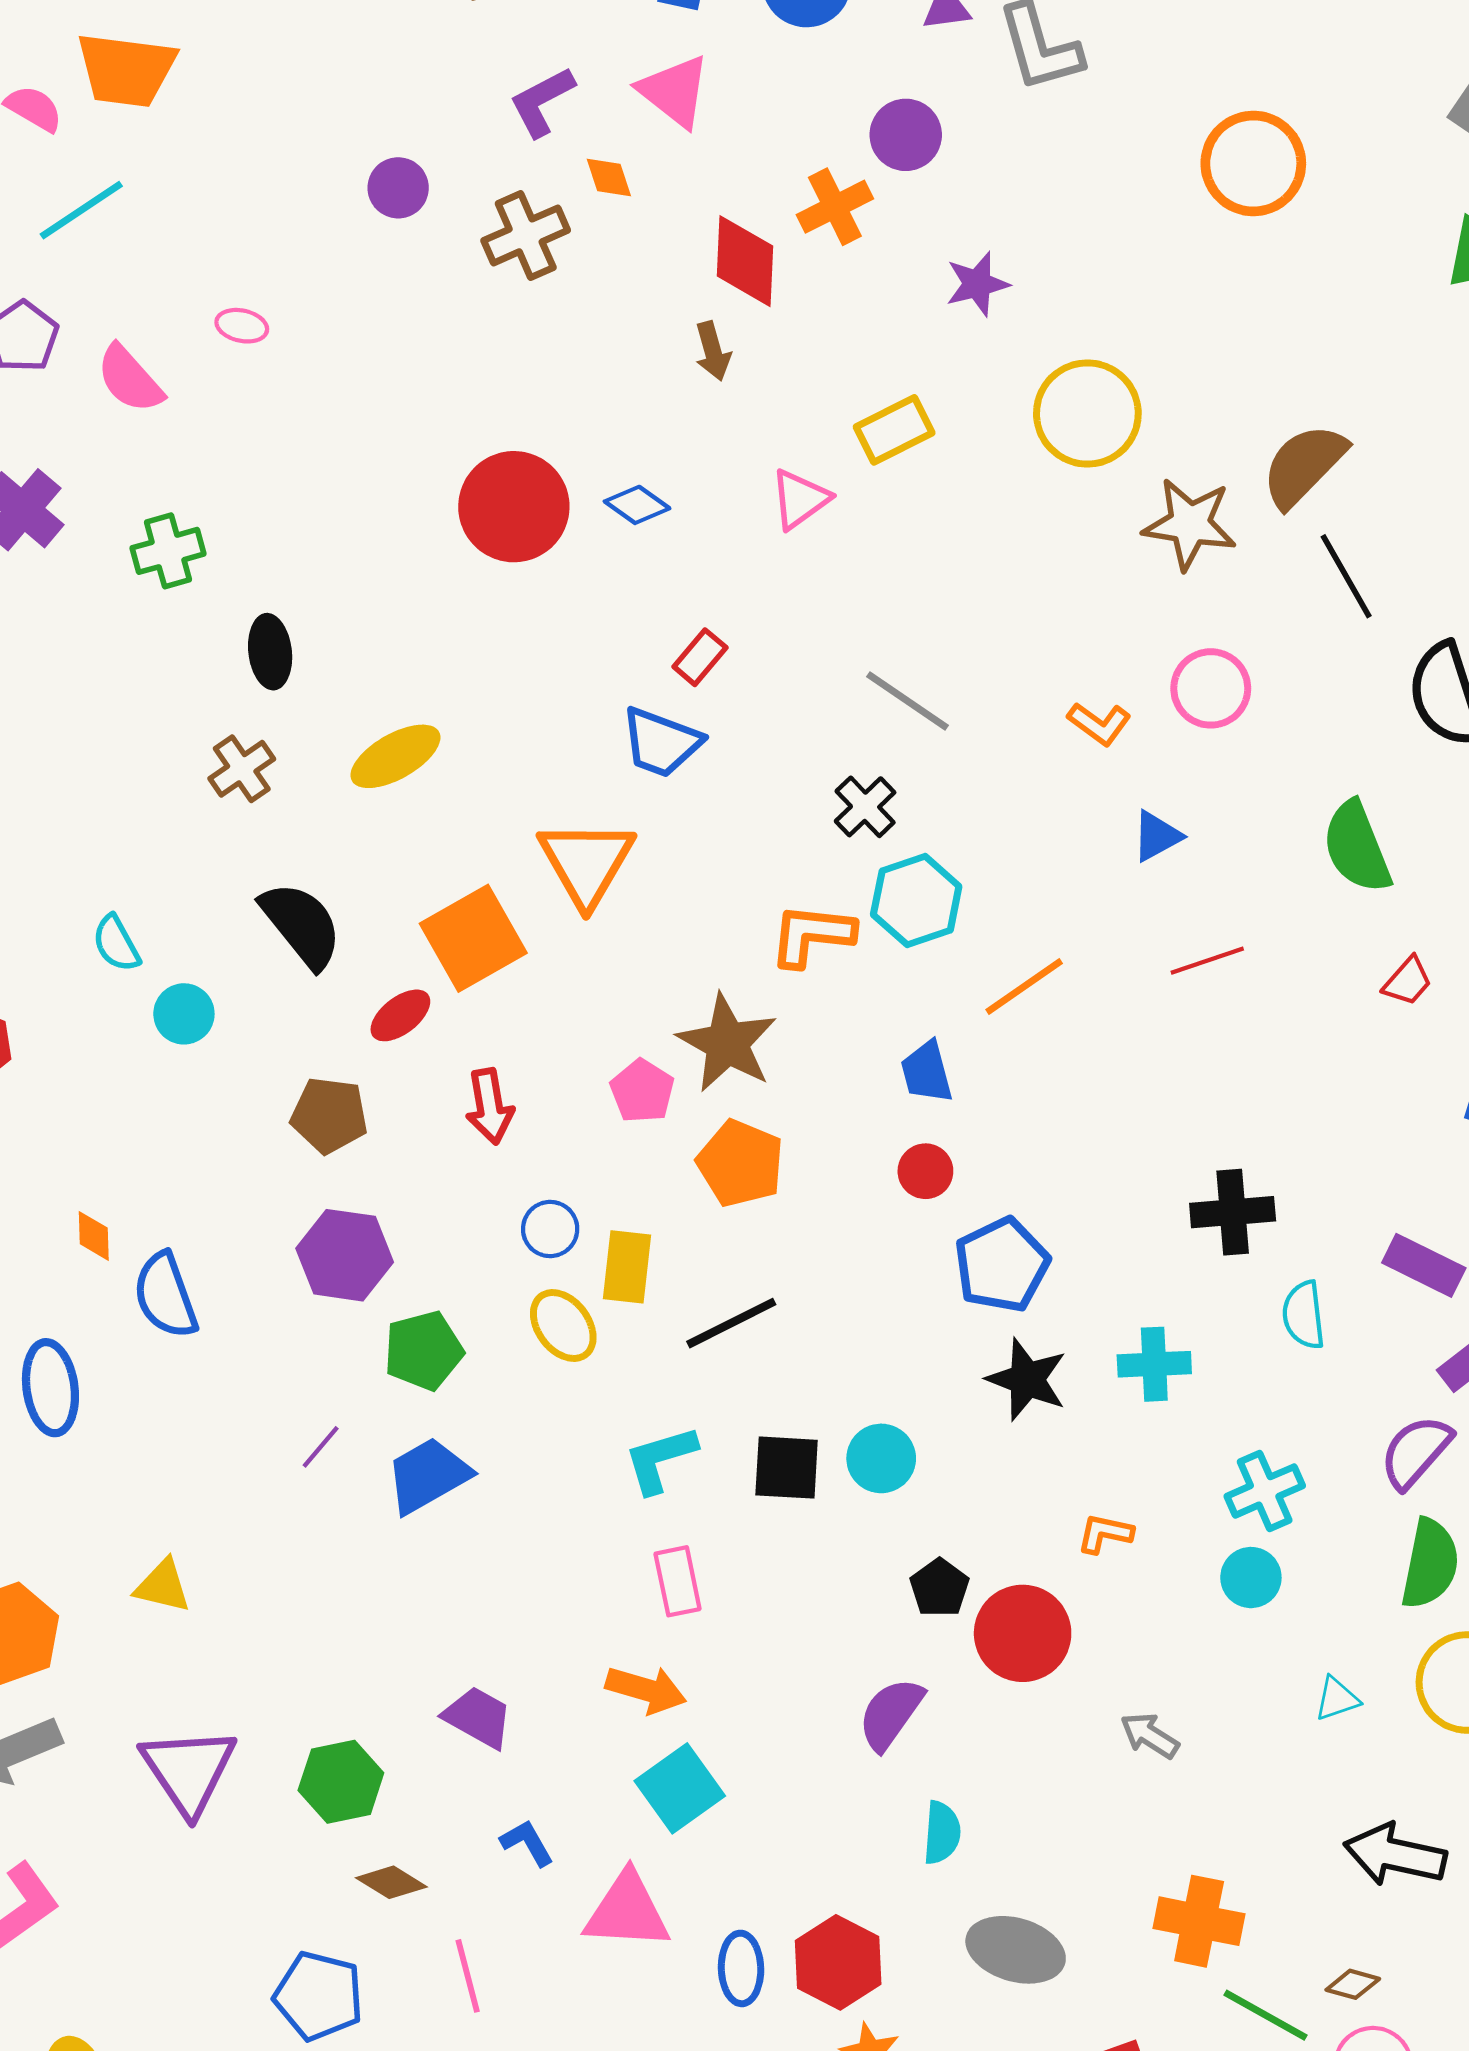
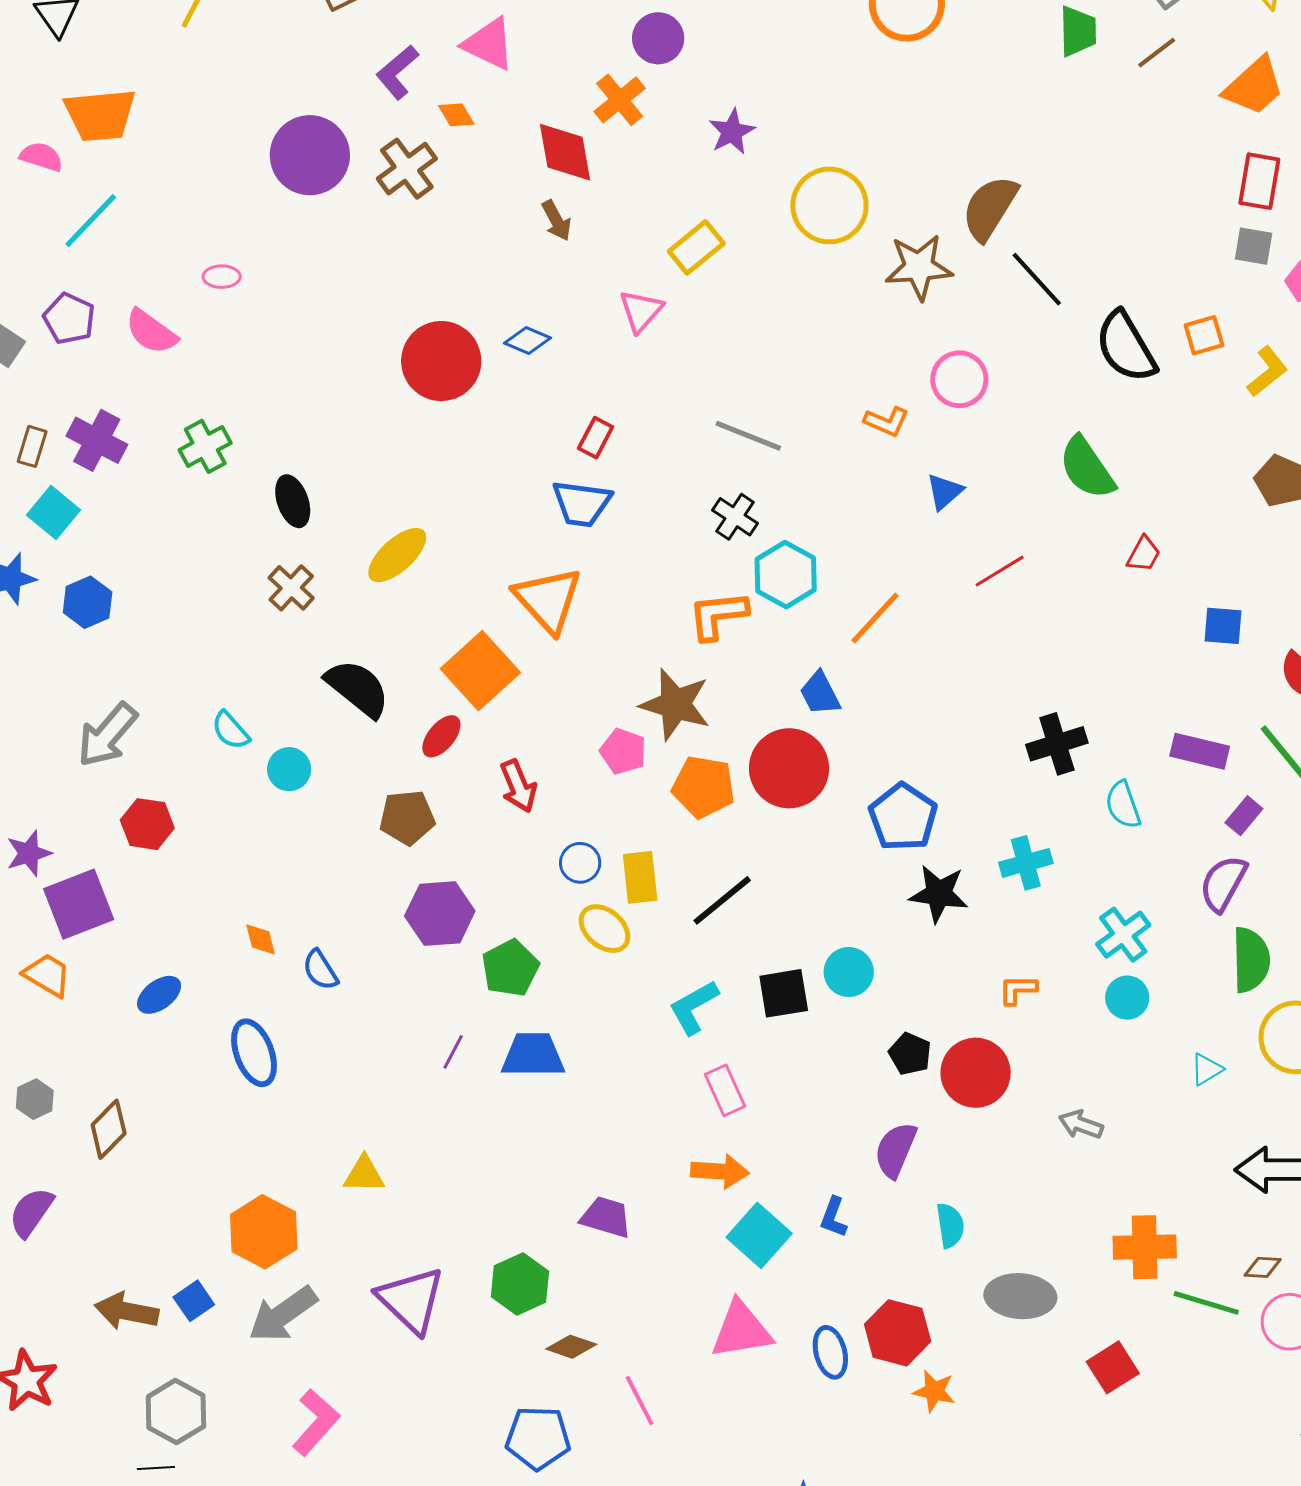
purple circle: (398, 188) -> (310, 155), size x1.8
red circle: (925, 1171) -> (789, 768), moved, size x2.0
blue semicircle: (165, 1296) -> (320, 970), size x0.7
blue trapezoid: (428, 1475) -> (533, 1055), turned 42
blue L-shape: (527, 1843) -> (834, 1217), moved, turned -117

